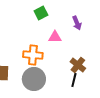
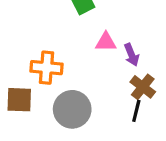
purple arrow: (77, 23) -> (132, 55), moved
orange cross: (33, 55) -> (47, 68), moved

